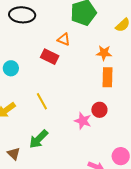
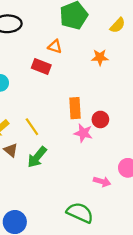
orange rectangle: (107, 77) -> (75, 108), moved
yellow line: (42, 101) -> (32, 127), moved
brown triangle: (14, 154) -> (11, 150), moved

